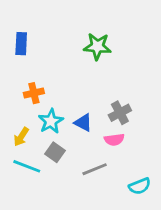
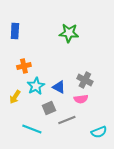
gray cross: (120, 113) -> (85, 80), turned -35
gray square: (55, 152) -> (49, 108), moved, turned 32
cyan line: (27, 166) -> (32, 129), moved

